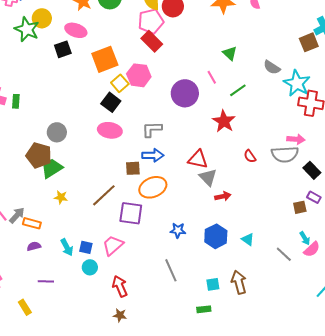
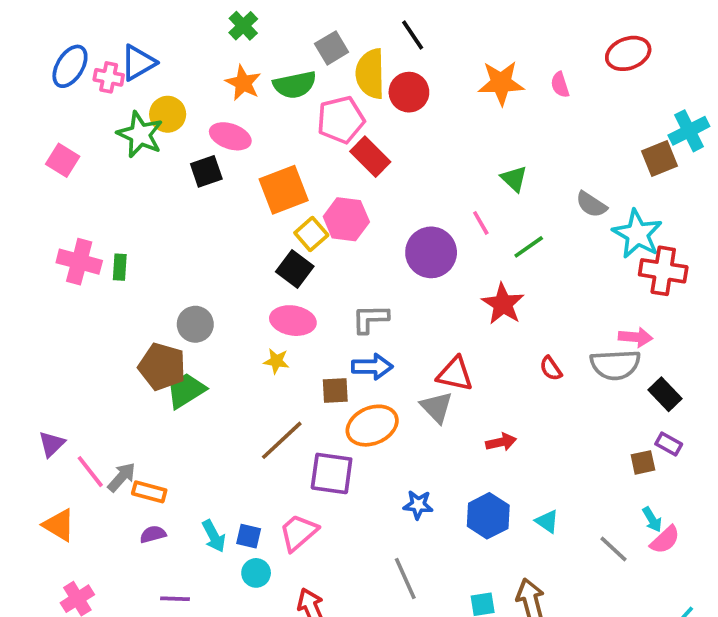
pink pentagon: (151, 21) -> (341, 120), moved
gray triangle: (208, 177) -> (437, 407), moved
yellow star: (61, 197) -> (276, 361), moved

